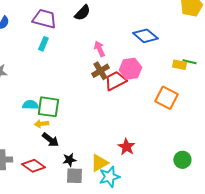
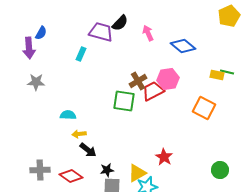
purple trapezoid: (44, 19) -> (101, 32), moved
pink arrow: (99, 49) -> (148, 33), moved
green square: (48, 107) -> (124, 101), moved

